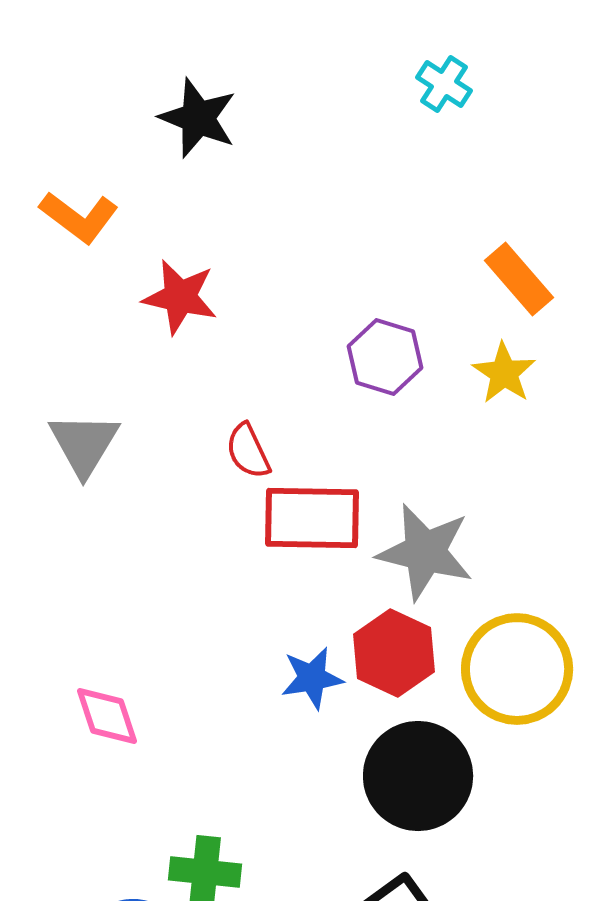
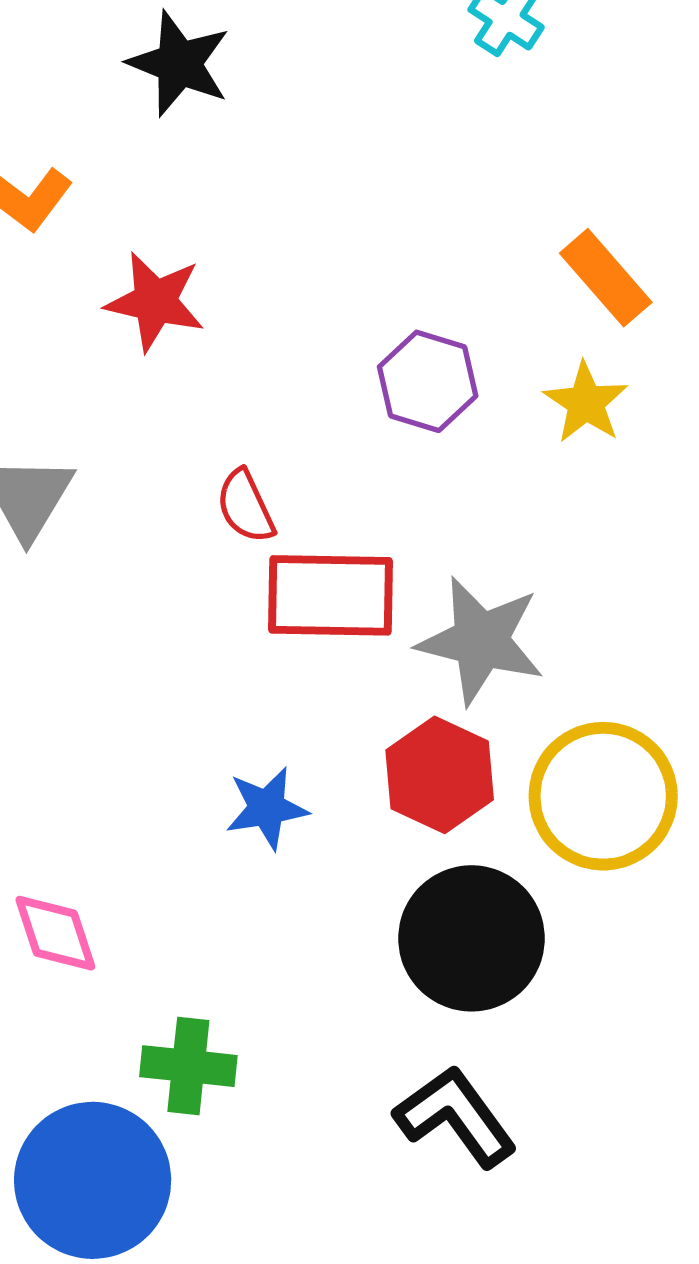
blue star: (312, 678) -> (267, 808), moved
pink diamond: (107, 716) -> (55, 933), moved

